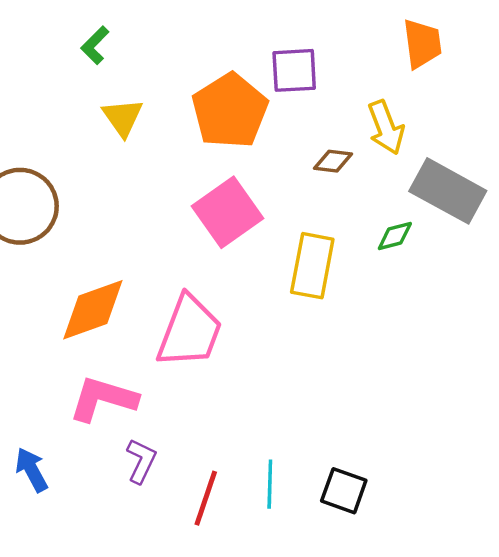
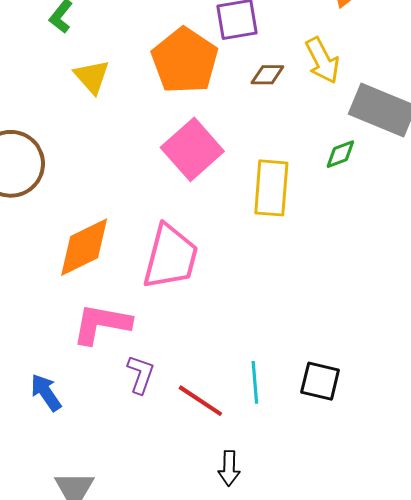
brown diamond: (333, 161) -> (267, 75), moved
red line: (206, 498) -> (200, 401), turned -69

